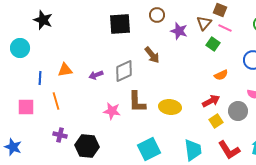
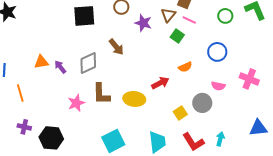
orange triangle: (65, 70) -> (41, 62), moved
purple arrow: (96, 75) -> (60, 67), turned 72
red arrow: (211, 101) -> (160, 83), moved
pink star: (112, 111) -> (76, 103), turned -30

